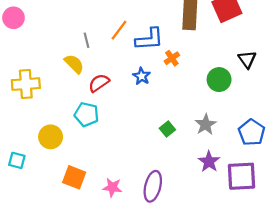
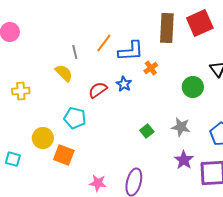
red semicircle: (99, 83) -> (98, 90), moved
yellow cross: (26, 84) -> (21, 91), size x0.7
gray star: (206, 124) -> (181, 127), turned -30
orange square: (74, 177) -> (64, 155), moved

